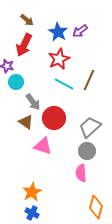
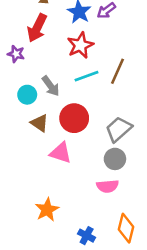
cyan circle: (16, 82) -> (27, 95), moved
cyan line: (64, 84) -> (87, 76), turned -48
gray arrow: (33, 102) -> (51, 86), moved
pink semicircle: (81, 173) -> (108, 186), turned -90
blue cross: (32, 213) -> (87, 236), moved

